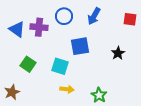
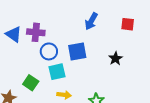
blue circle: (64, 16) -> (49, 51), moved
green square: (28, 64) -> (31, 83), moved
cyan square: (60, 66) -> (57, 72), turned -30

